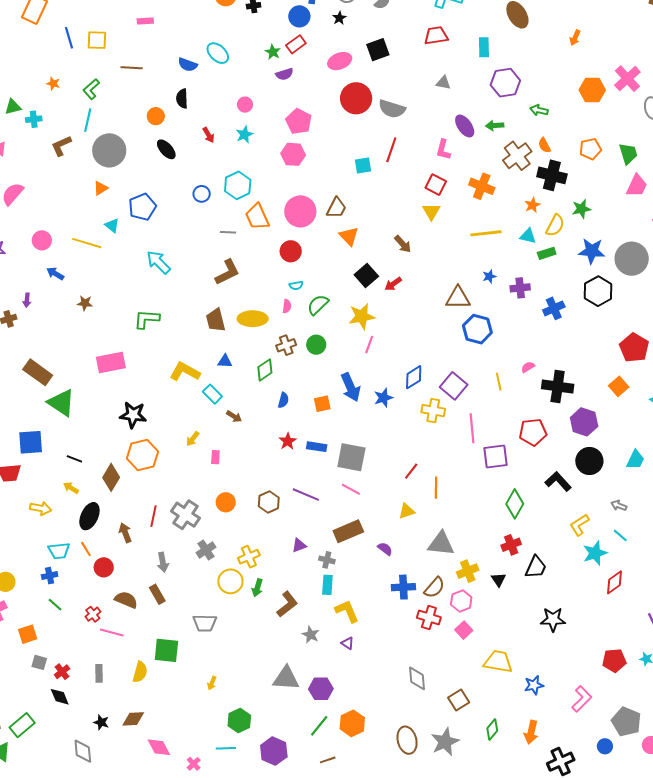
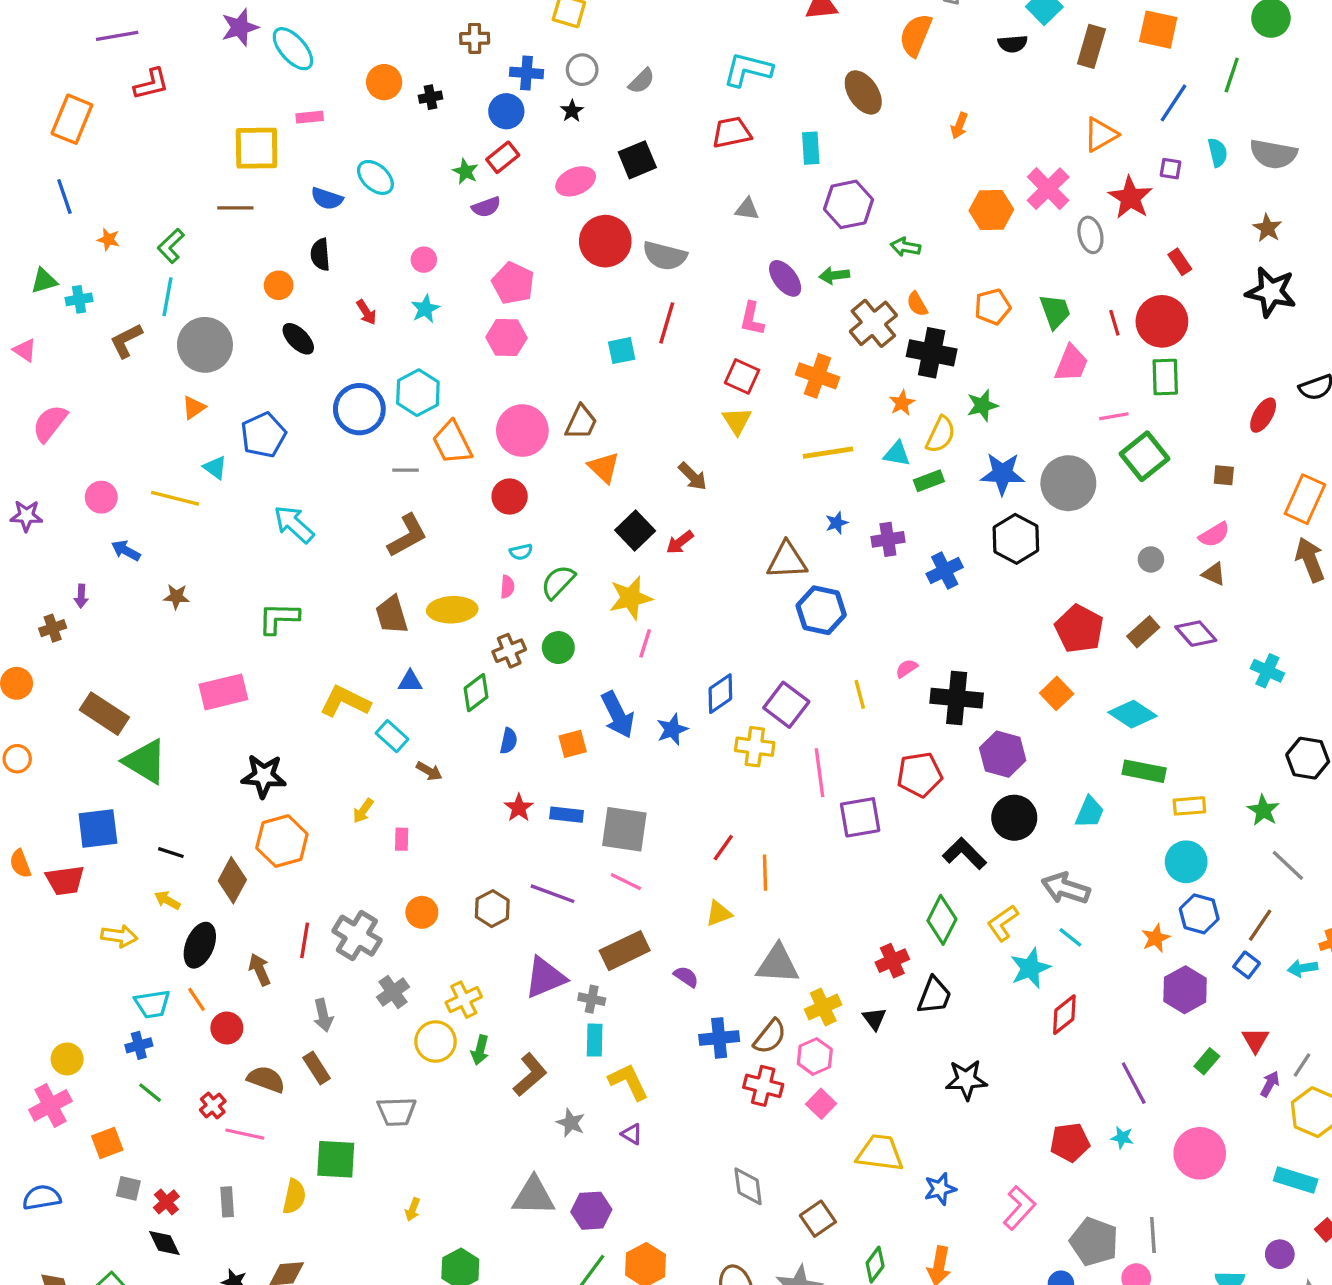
pink rectangle: (145, 21) -> (310, 117), moved
blue line: (69, 38) -> (64, 197), moved
yellow square: (97, 40) -> (257, 148), moved, size x1.4
blue circle: (202, 194) -> (359, 409), size x1.8
green diamond: (515, 504) -> (942, 920), moved
gray arrow: (619, 505) -> (1066, 888), size x1.8
purple triangle: (299, 545) -> (545, 978), size x1.8

